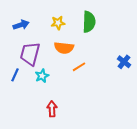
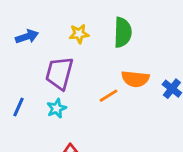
orange semicircle: (64, 48) -> (135, 79), moved
purple trapezoid: (30, 54) -> (59, 73), moved

